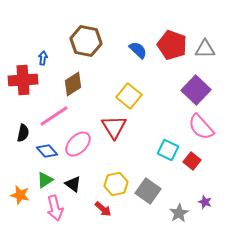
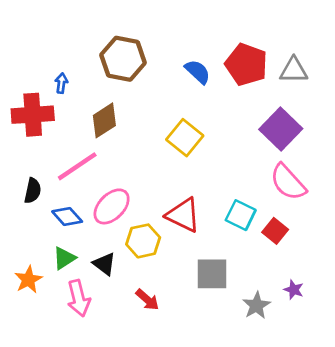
red triangle: (114, 127) -> (183, 215), moved, turned -32
yellow hexagon: (116, 184) -> (143, 241), moved
gray square: (148, 191) -> (212, 274), turned -35
orange star: (20, 195) -> (28, 280), turned 30

